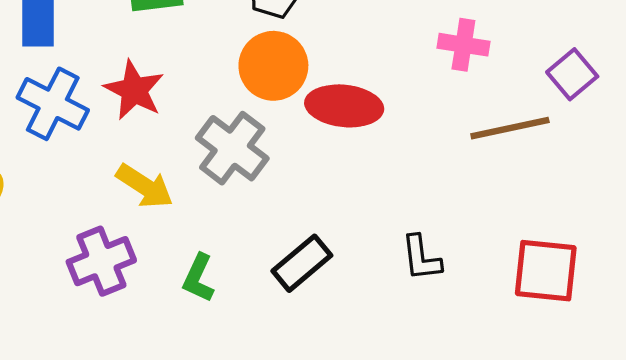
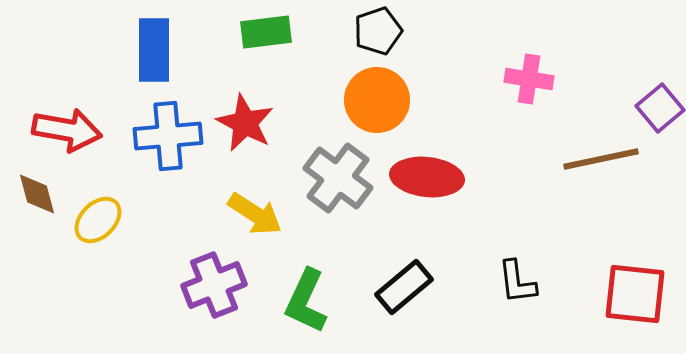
pink cross: (463, 45) -> (529, 79), moved
blue cross: (53, 104) -> (168, 136), turned -32
red ellipse: (344, 106) -> (427, 177), moved
green L-shape: (198, 278) -> (306, 301), size x1.4

